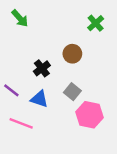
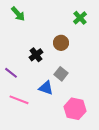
blue triangle: (39, 99) -> (46, 88), moved
pink hexagon: (89, 115) -> (75, 109), moved

